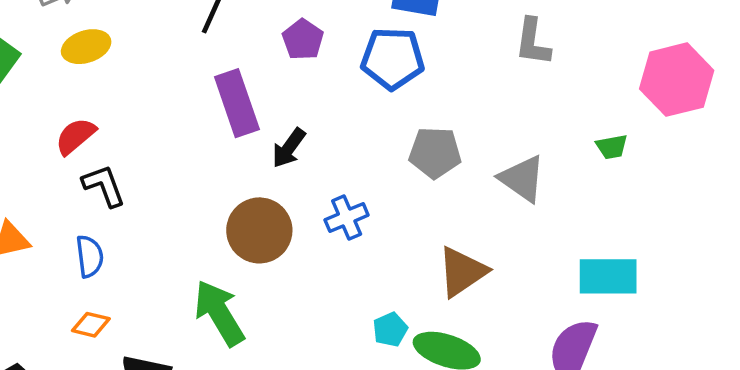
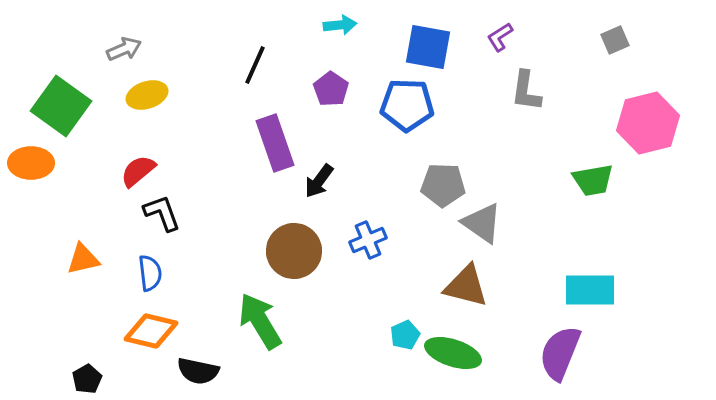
green trapezoid: (612, 147) -> (593, 180), size x1.5
gray triangle: (522, 179) -> (482, 223), moved
brown triangle: (462, 272) -> (466, 286), turned 48
orange diamond: (91, 325) -> (151, 331), size x1.6

